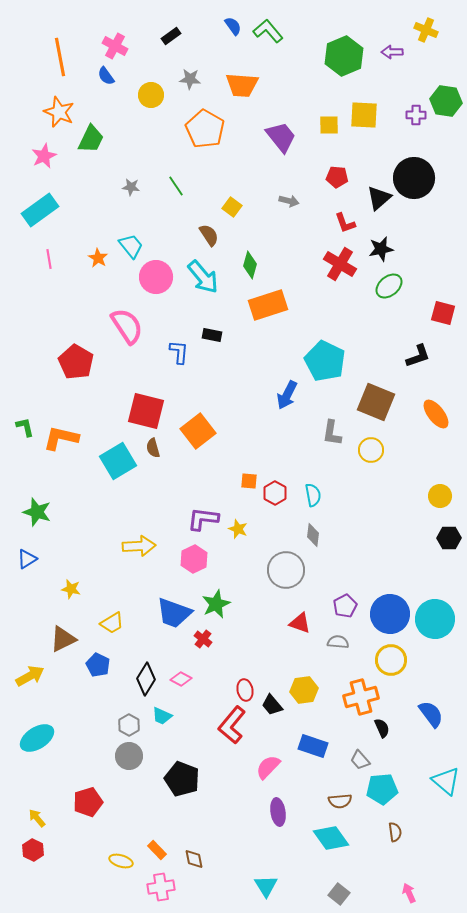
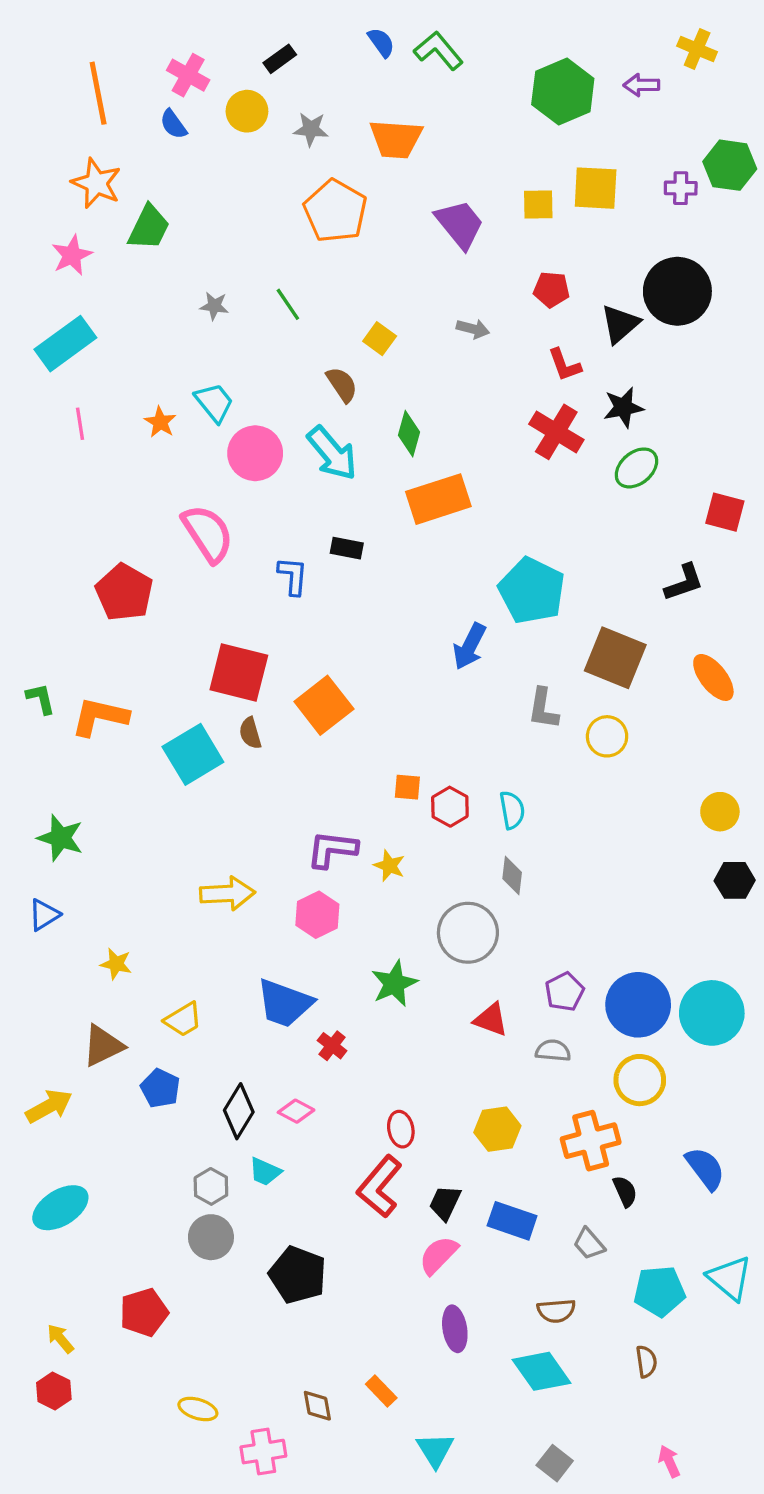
yellow circle: (151, 95) -> (247, 111), moved
green star: (216, 604) -> (394, 983), moved
black trapezoid: (272, 705) -> (445, 1203), moved, turned 65
cyan pentagon: (382, 789) -> (659, 1291), moved
orange rectangle: (157, 850) -> (381, 1391), moved

